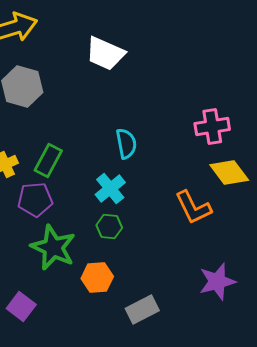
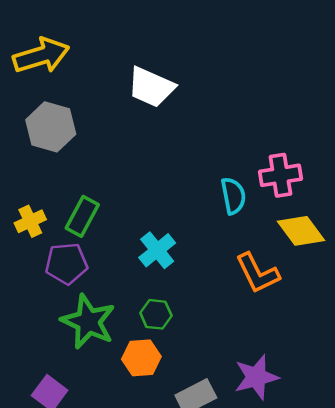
cyan semicircle: (126, 144) -> (233, 196), moved
green hexagon: (109, 226) -> (156, 314), moved
purple star: (217, 282) -> (256, 377), moved

